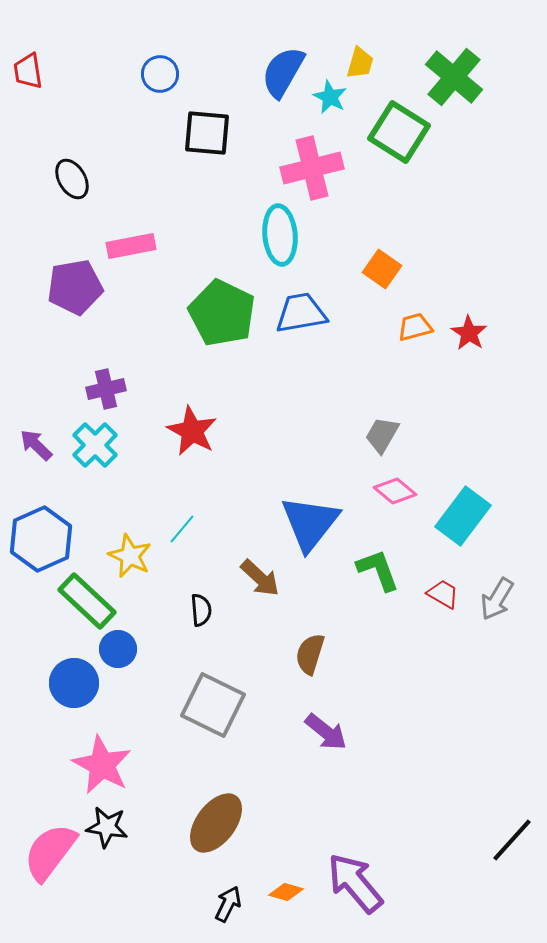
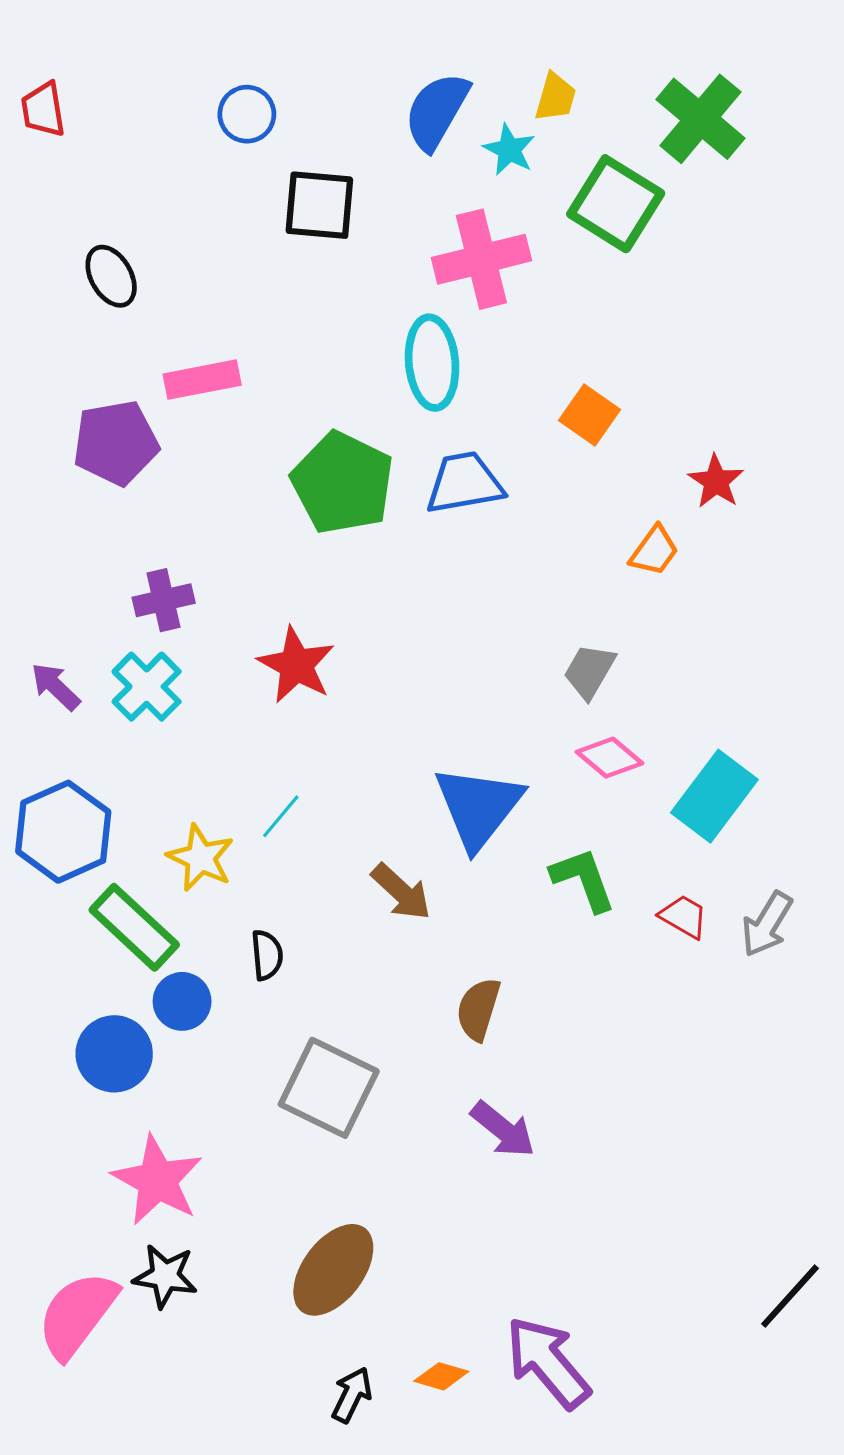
orange trapezoid: (415, 327) -> (654, 551), moved, turned 141
red star: (469, 333) -> (716, 481), moved
black semicircle: (201, 610) -> (267, 955), moved

